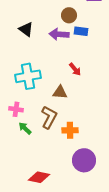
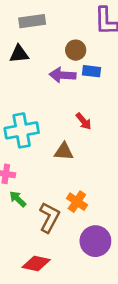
black triangle: (26, 29) -> (19, 54), moved, turned -42
brown L-shape: (49, 117) -> (49, 217), moved
orange cross: (70, 130) -> (77, 202), turned 35

